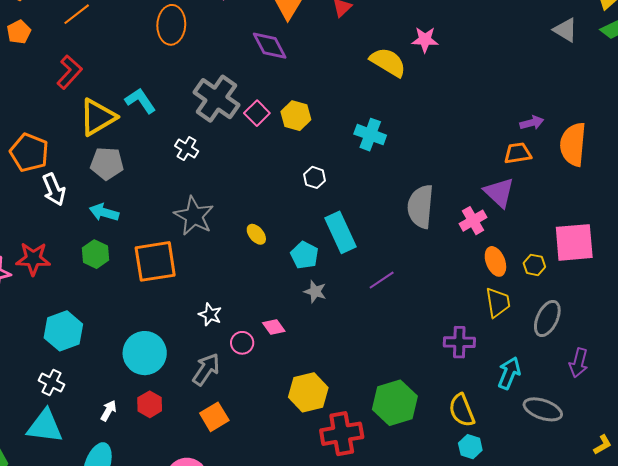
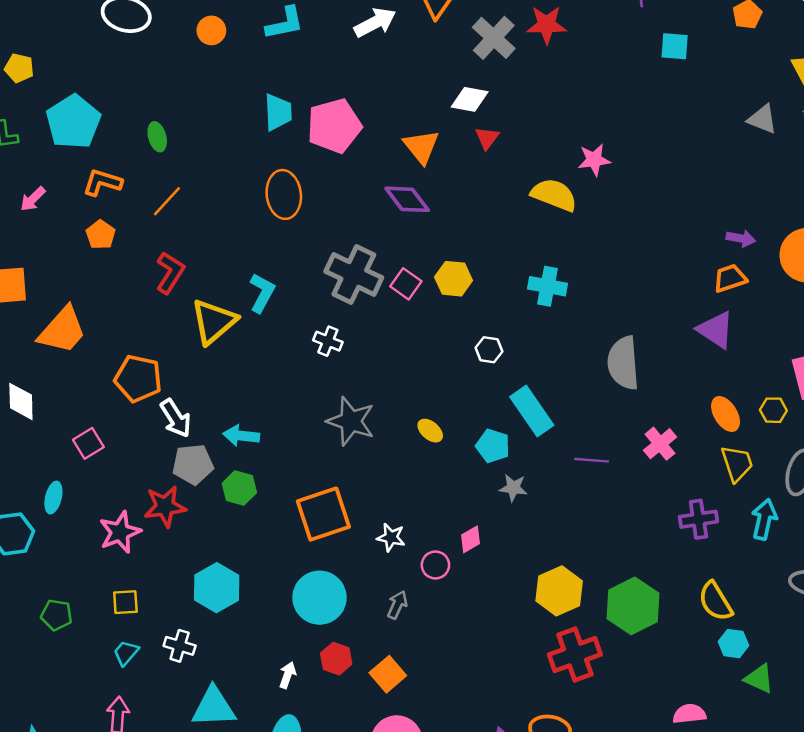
cyan L-shape: (140, 101) -> (262, 293), turned 72
purple arrow: (532, 123) -> (741, 238), turned 35
gray pentagon: (107, 163) -> (193, 464), moved
pink cross: (473, 221) -> (660, 444), moved
orange square: (155, 261) -> (323, 514), moved
purple line: (382, 280) -> (592, 460), turned 48
pink diamond: (274, 327) -> (471, 539), turned -75
gray arrow: (206, 369) -> (397, 605), size x0.7
cyan arrow: (509, 373) -> (764, 519), moved
white cross: (51, 382) -> (180, 646), moved
yellow hexagon: (308, 392) -> (559, 591), moved
orange square: (214, 417) -> (388, 674), moved

